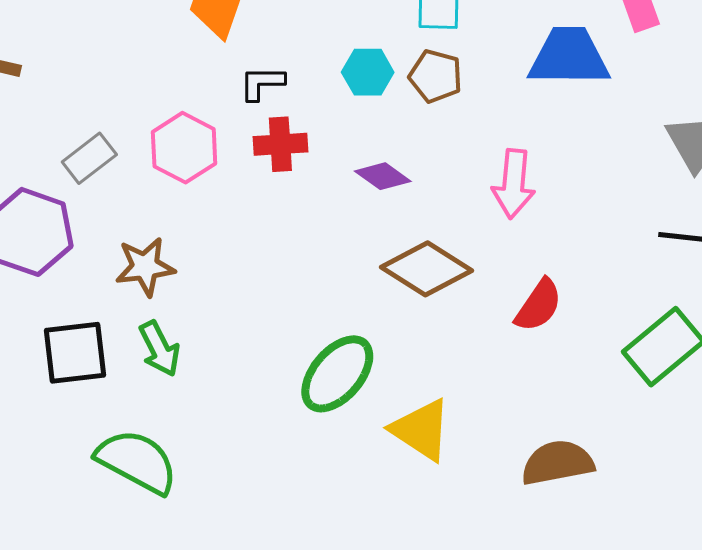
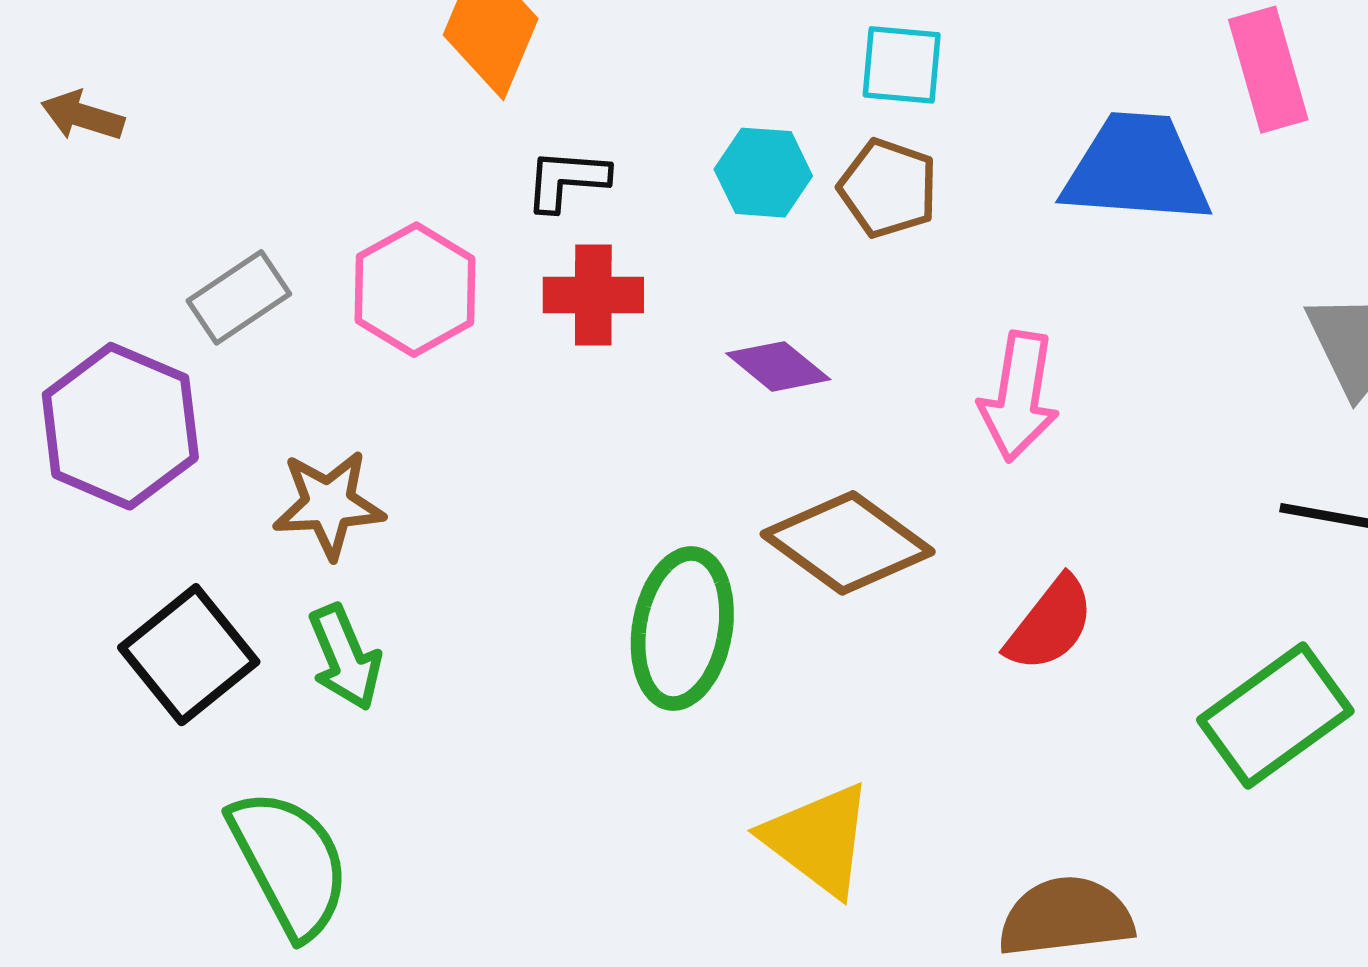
black square: (75, 353) -> (189, 655), turned -36
green ellipse: (337, 374) -> (682, 629), moved, turned -34
green semicircle: (137, 462) -> (290, 863), turned 30

